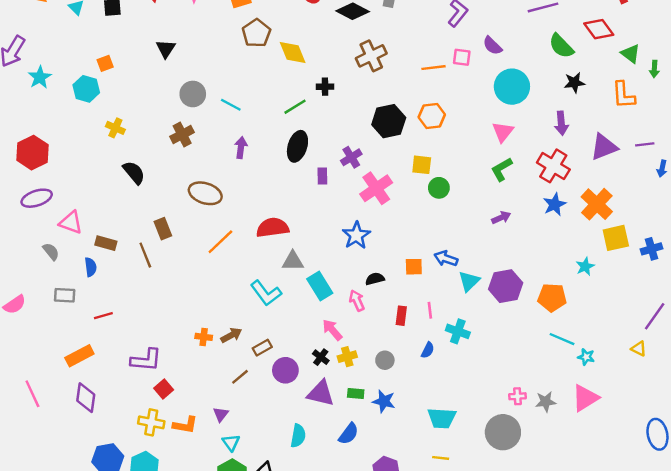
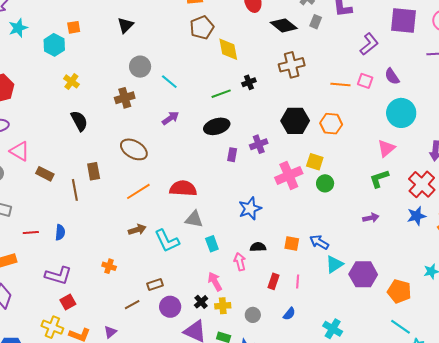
black cross: (325, 87) -> (249, 82), turned -32
black ellipse: (297, 146) -> (217, 126), turned 45
purple arrow: (241, 148) -> (170, 118), turned 36
pink cross: (376, 188) -> (289, 175), moved
blue semicircle: (91, 267) -> (60, 232), moved
cyan rectangle: (320, 286) -> (212, 244), size x0.7
cyan cross: (458, 331) -> (333, 329), moved
brown arrow: (231, 335) -> (137, 230), moved

